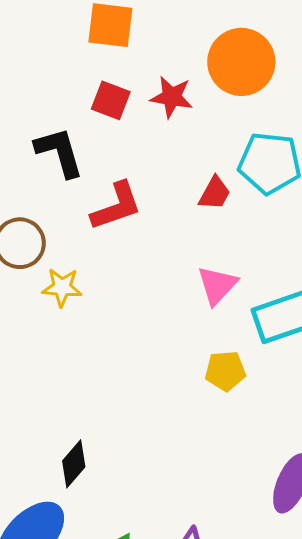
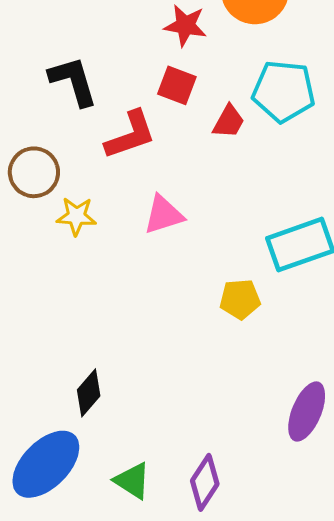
red square: (111, 100) -> (177, 85), moved
pink triangle: (217, 285) -> (163, 215), moved, turned 30

